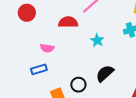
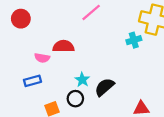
red semicircle: (68, 22) -> (64, 46), moved
cyan star: (97, 40) -> (82, 80), moved

